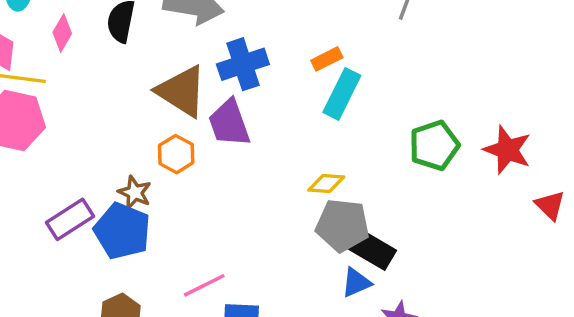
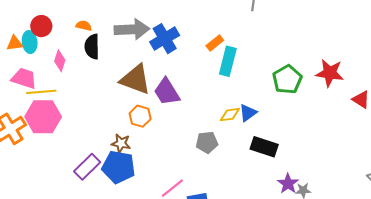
blue cross: (243, 64) -> (165, 39), moved
gray pentagon: (343, 225) -> (207, 142), moved, size x0.7
blue triangle: (356, 282) -> (248, 113), moved

